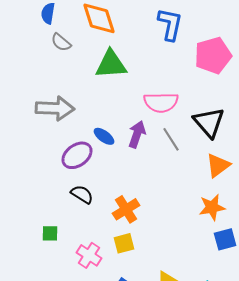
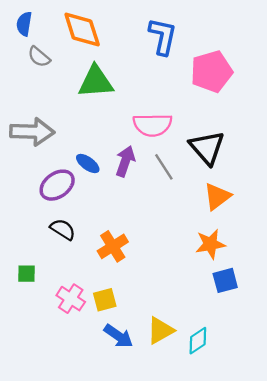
yellow square: (124, 243) -> (105, 300), moved

